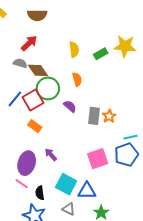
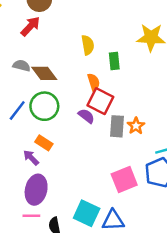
red arrow: (29, 43) -> (30, 26), moved
green rectangle: (101, 54) -> (114, 61), moved, turned -64
green circle: (48, 88) -> (44, 106), moved
red square: (33, 100) -> (100, 101), moved, turned -30
purple arrow: (51, 155) -> (31, 158), moved
pink line: (22, 184) -> (31, 216), turned -32

